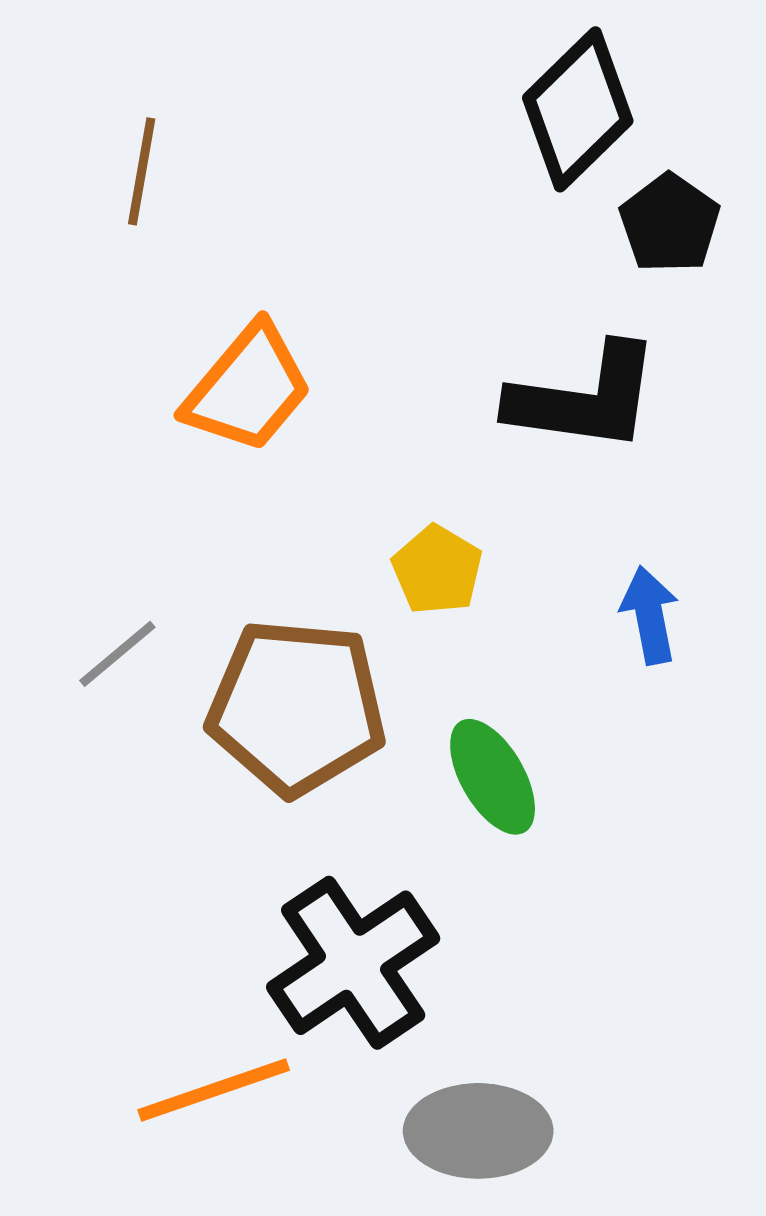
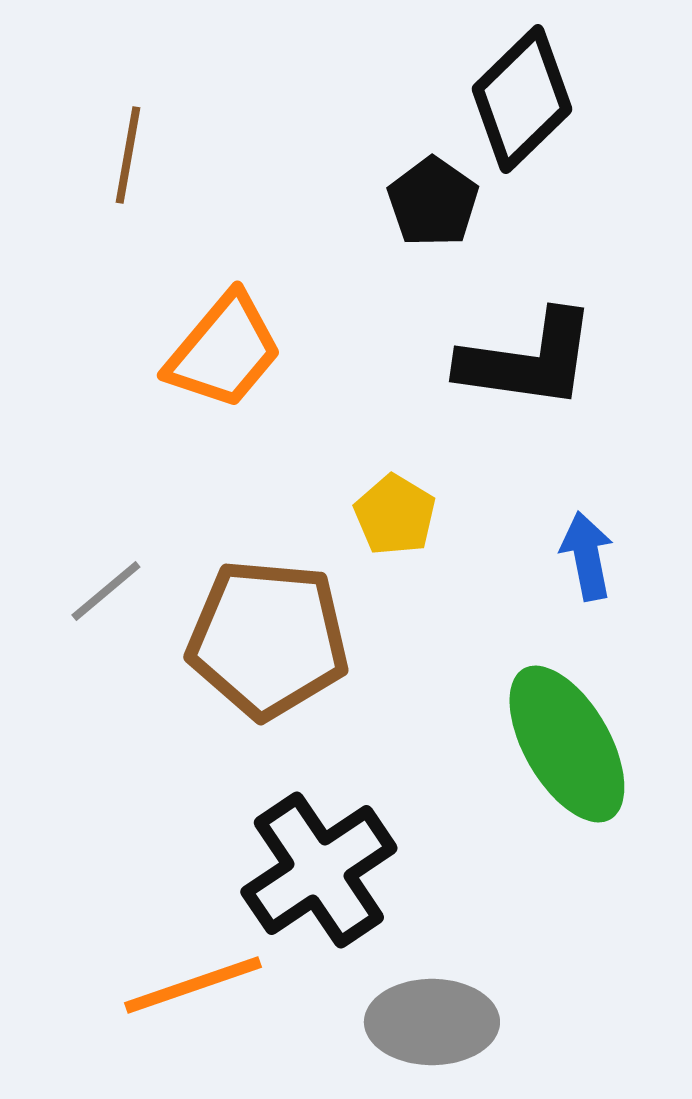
black pentagon: (670, 223) -> (433, 202), moved
green ellipse: (493, 777) -> (567, 744), moved, size x1.5

